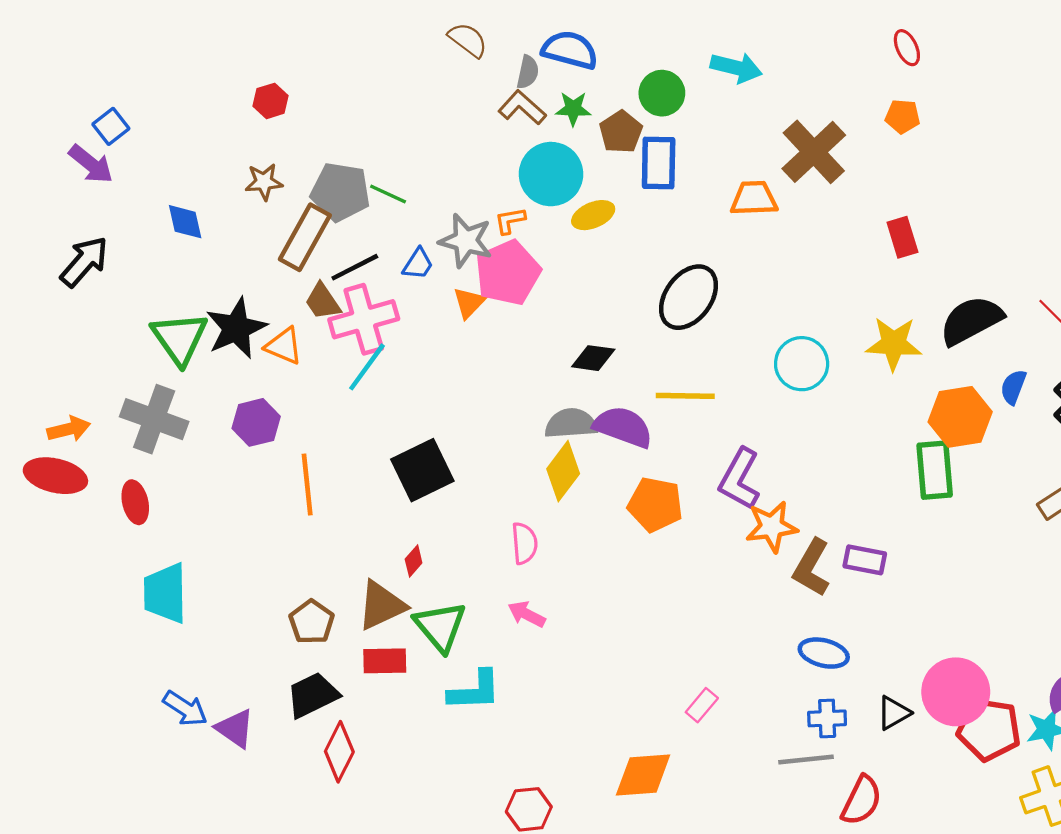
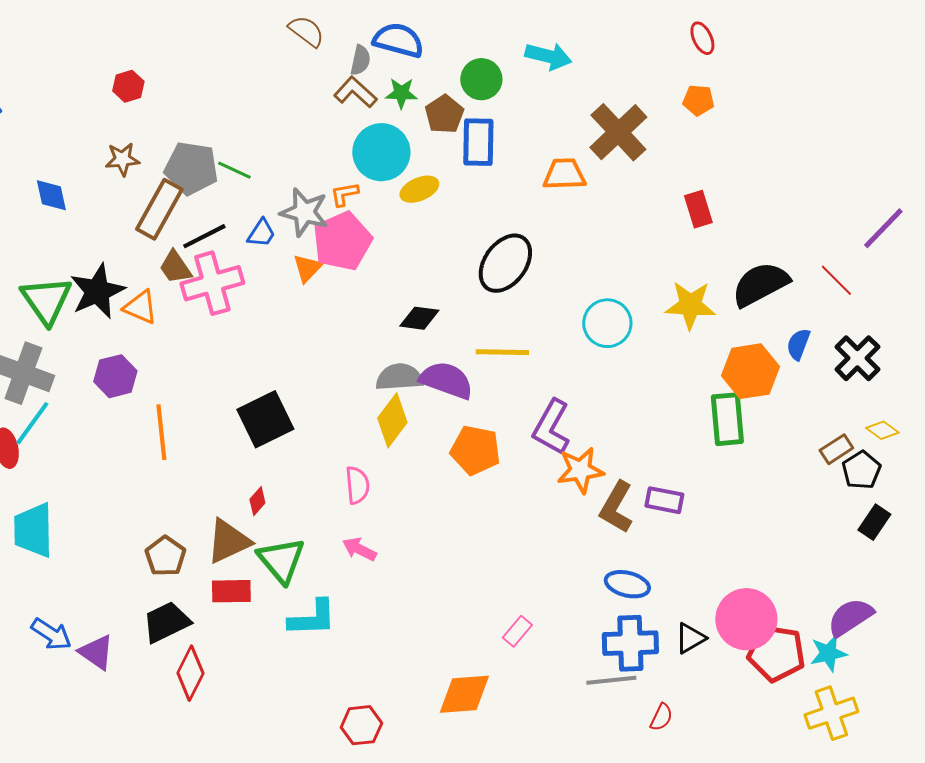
cyan line: (367, 367) -> (32, 423), moved
blue cross: (827, 718) -> (630, 643), size x1.6
red semicircle: (861, 800) -> (661, 717), size x0.6

